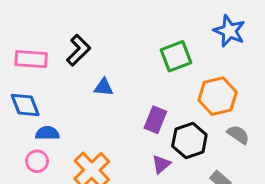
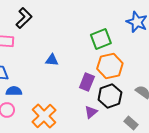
black L-shape: (78, 50) -> (24, 18), moved
orange hexagon: (218, 96) -> (110, 66), moved

